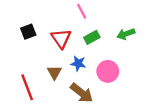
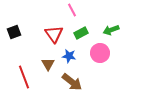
black square: (28, 32) -> (14, 32), moved
pink circle: (108, 71) -> (100, 53), moved

